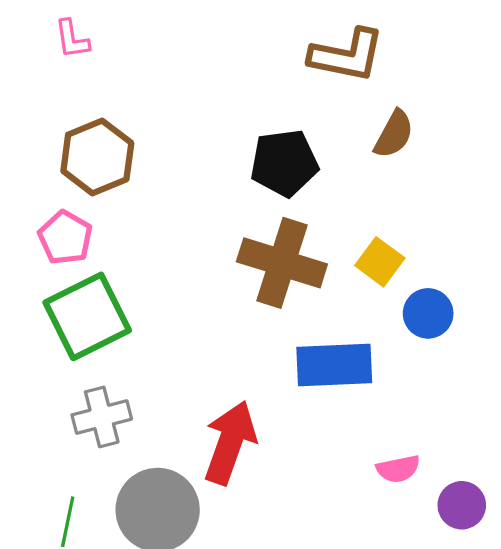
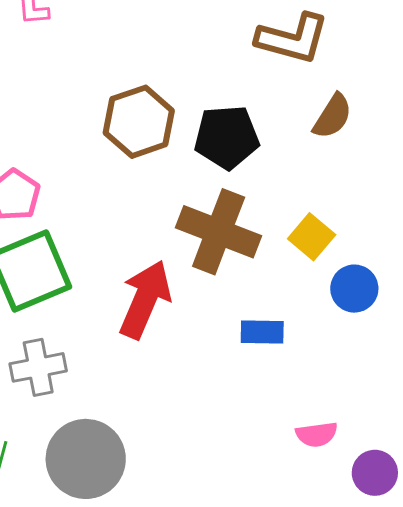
brown hexagon: (97, 157) -> (139, 122), moved
blue rectangle: (334, 365) -> (262, 332), size x0.6
red arrow: (230, 443) -> (145, 299), moved

